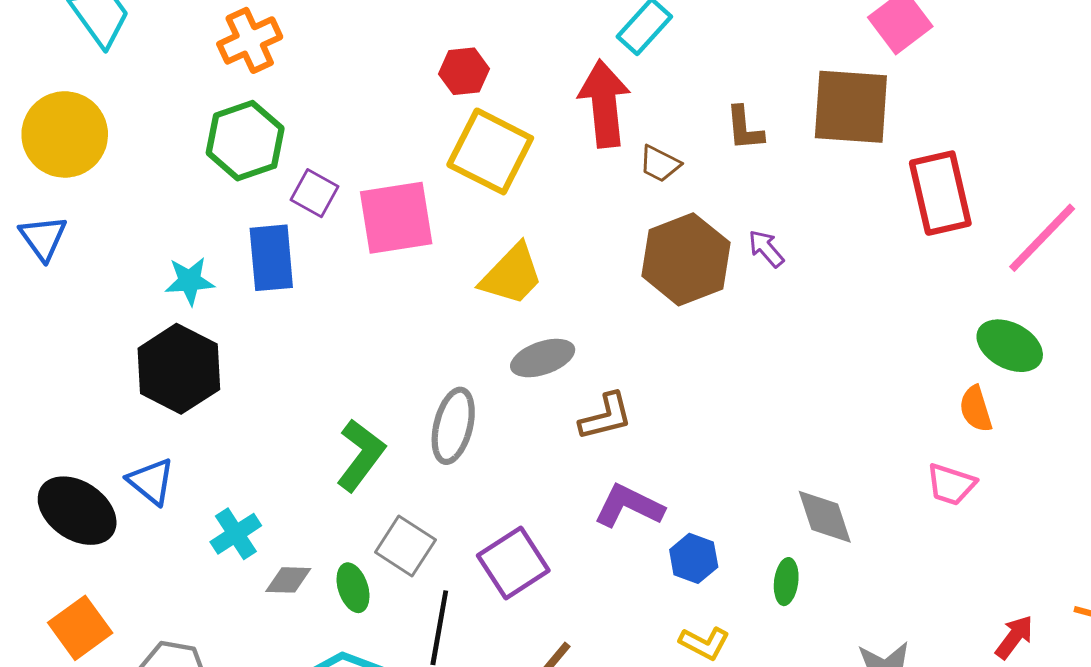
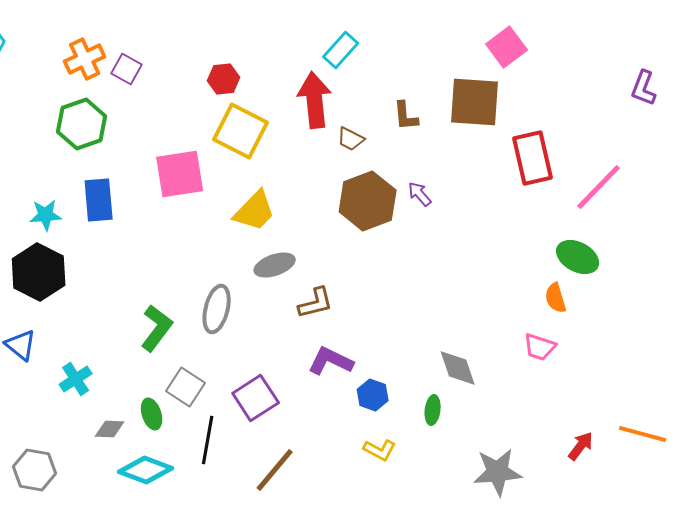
purple square: (314, 193) -> (127, 69), moved
gray diamond: (288, 580) -> (110, 429), moved

